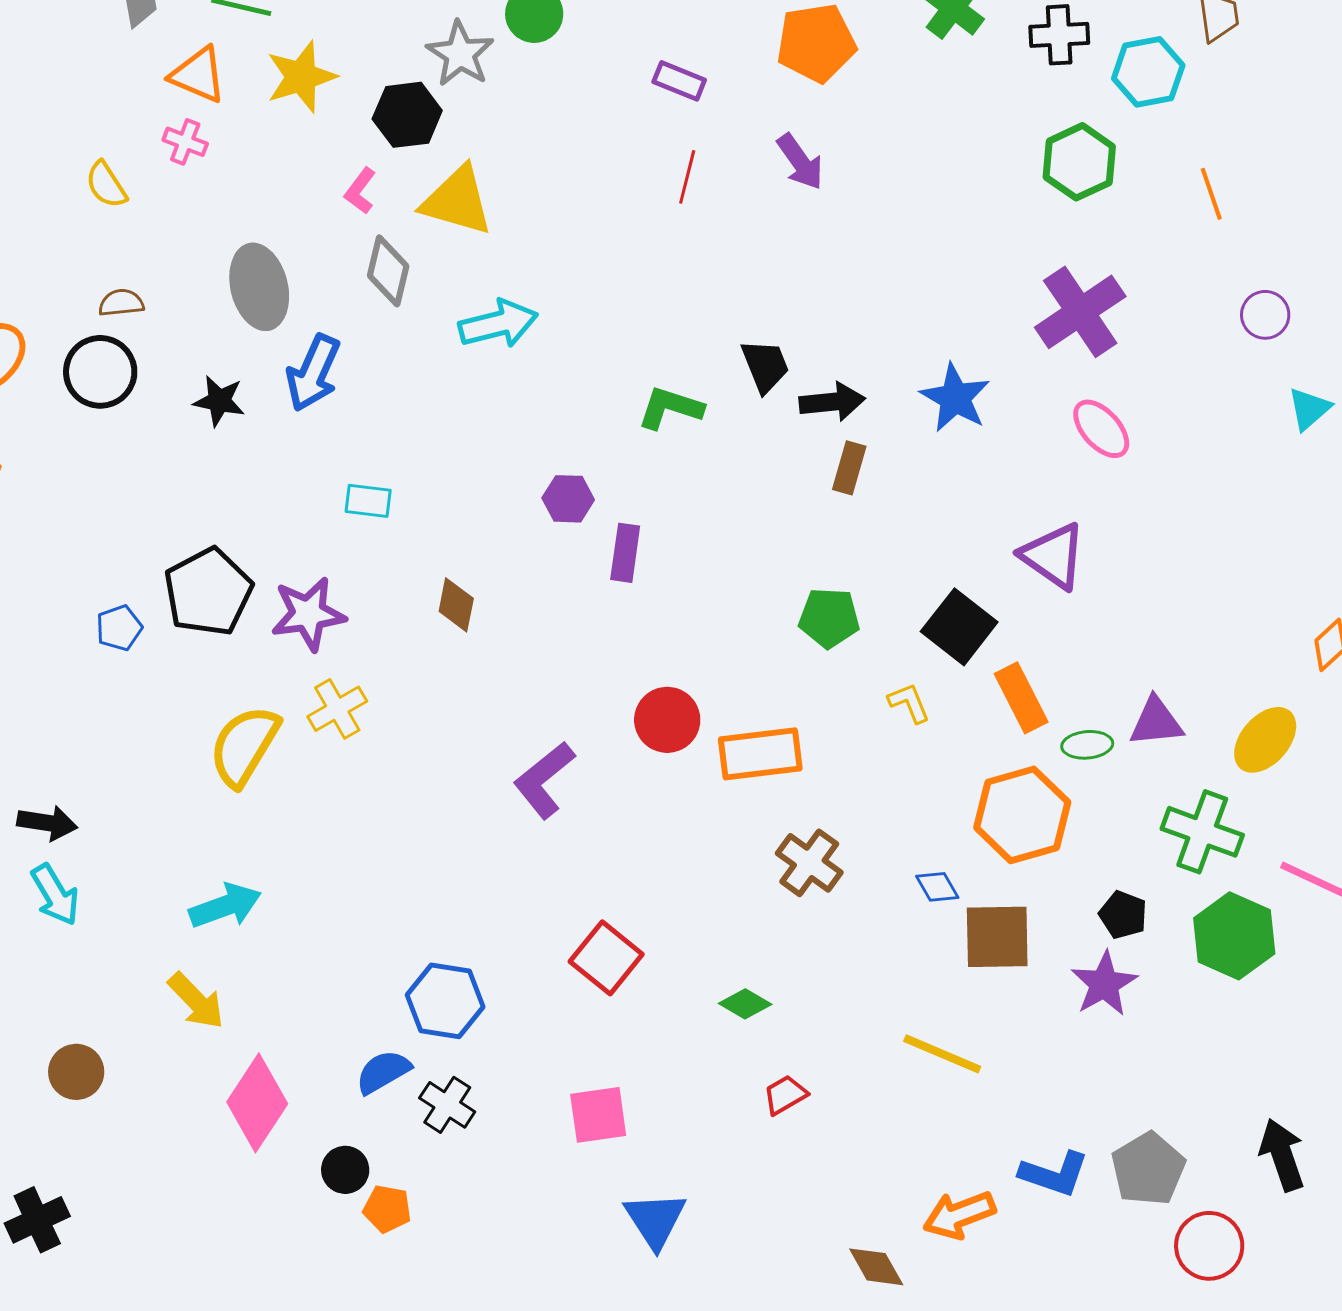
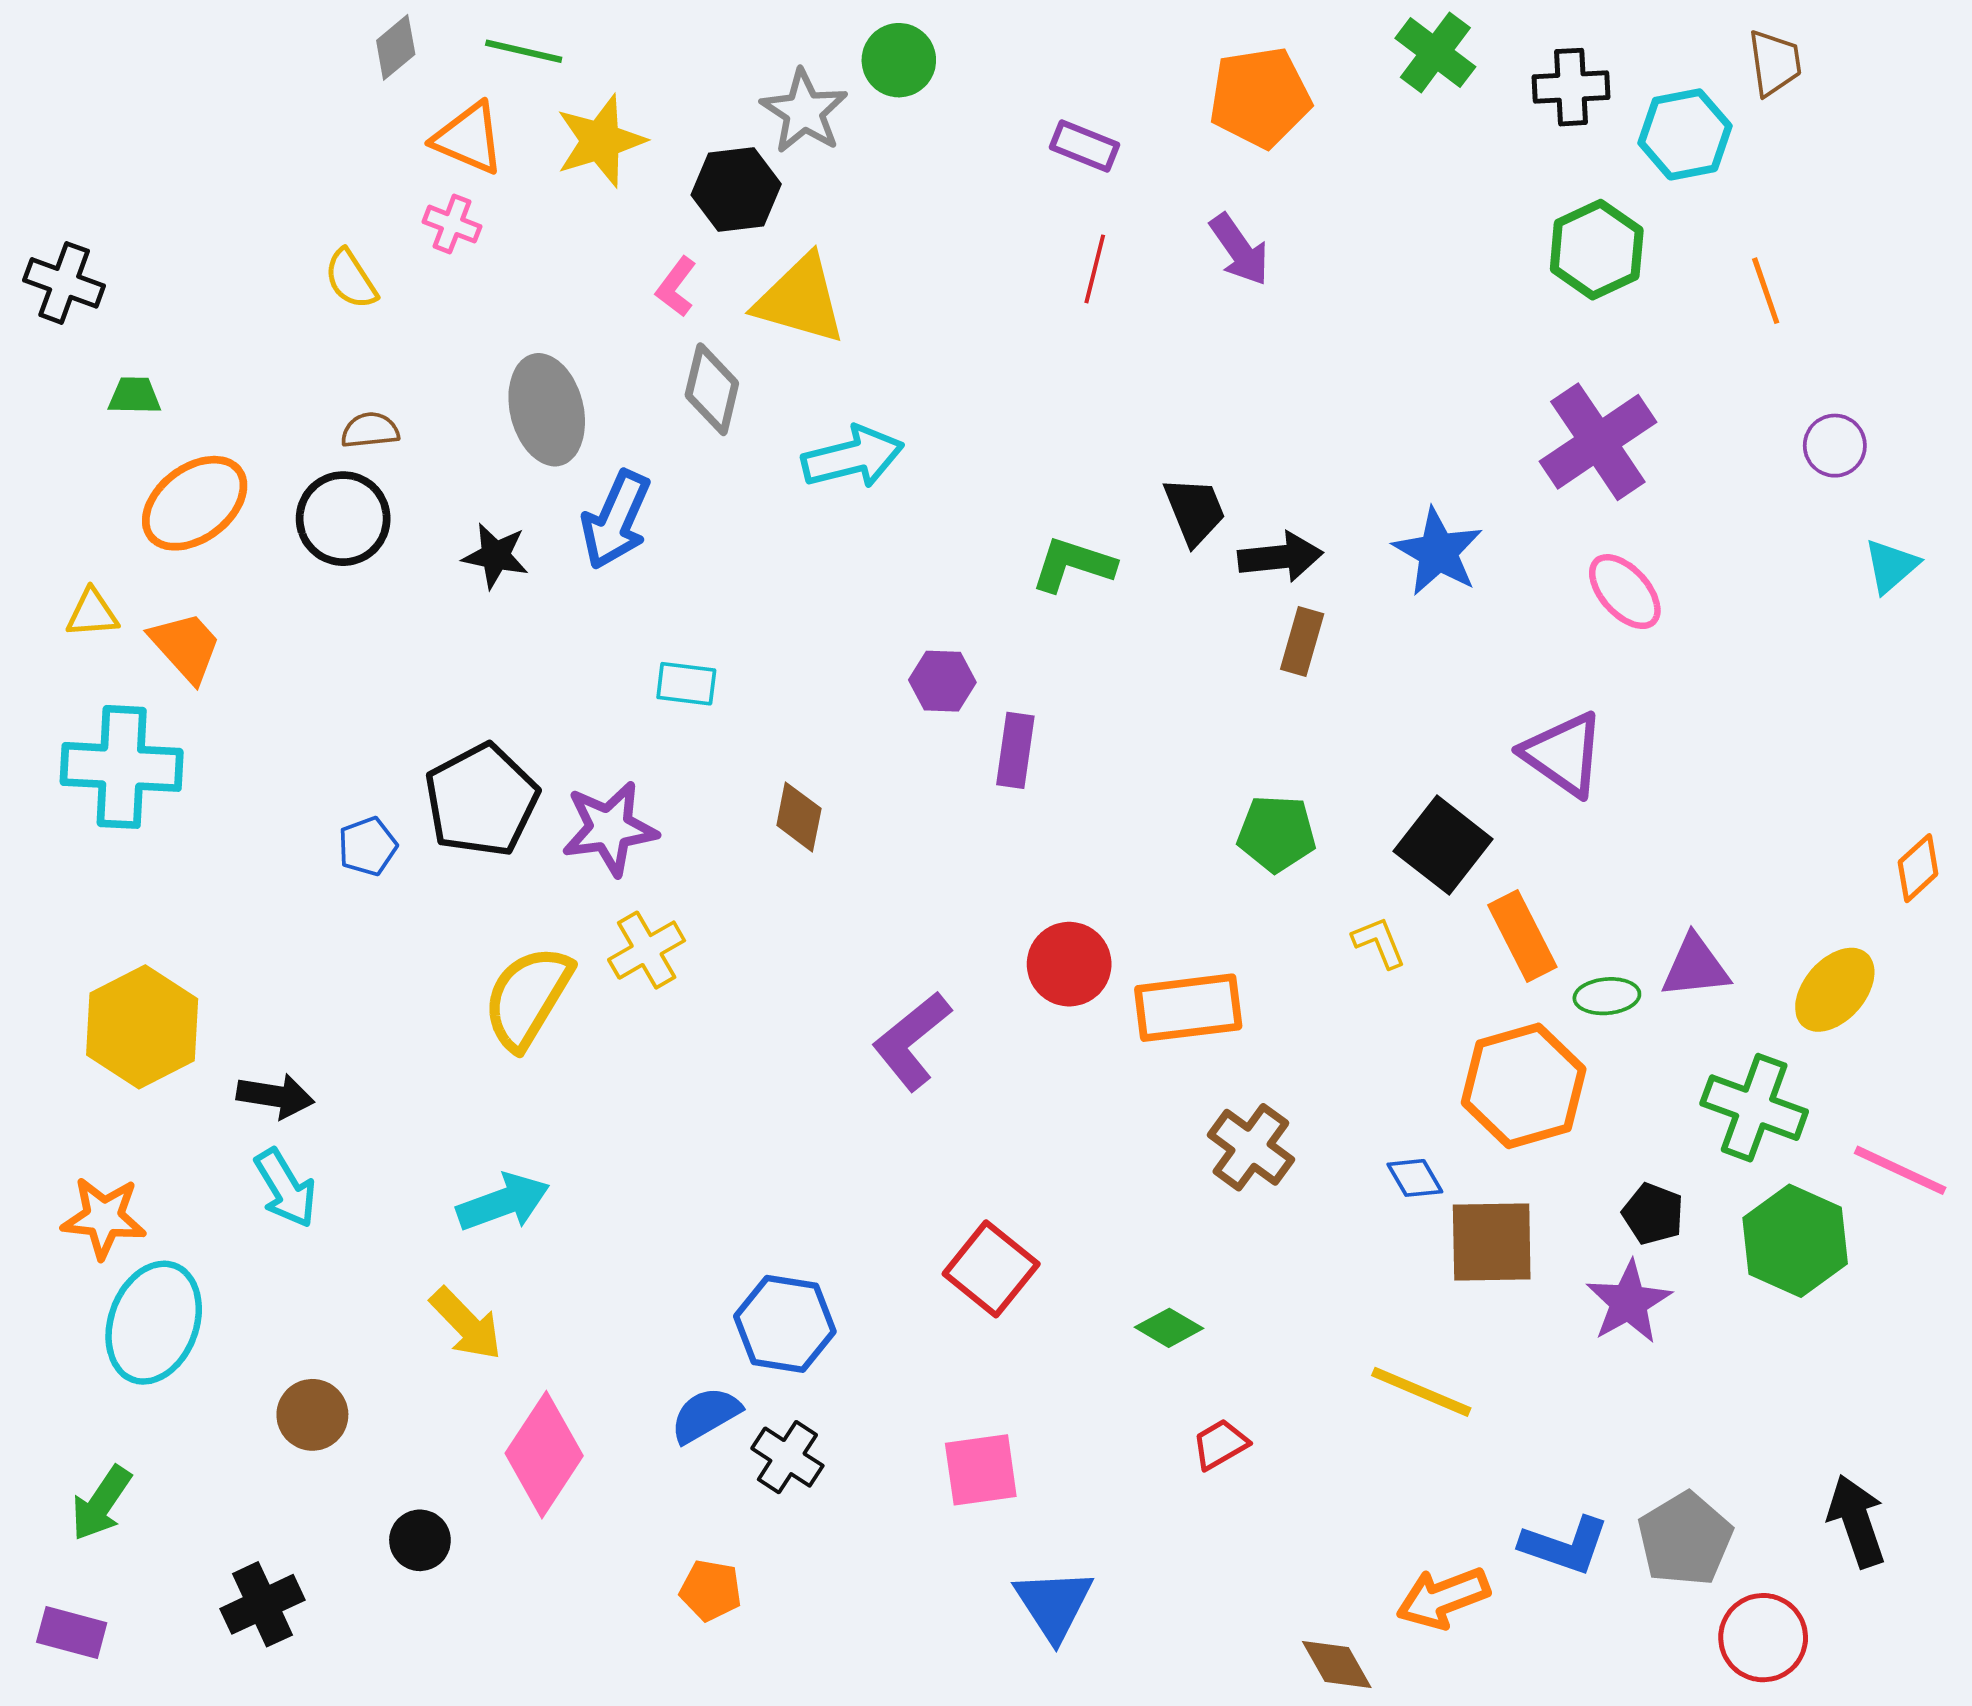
black circle: (345, 1170) -> (420, 1540), moved

